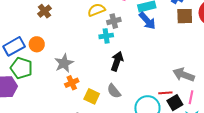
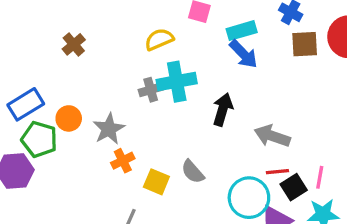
gray cross: (114, 21) -> (151, 90), moved
cyan cross: (106, 36) -> (177, 82), size x1.6
orange circle: (37, 44) -> (69, 118), moved
black arrow: (117, 61) -> (223, 109), moved
gray arrow: (184, 75) -> (272, 136), moved

